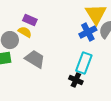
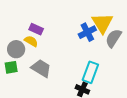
blue cross: (88, 32) -> (87, 32), moved

